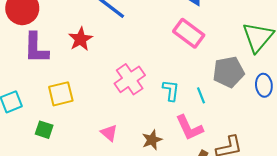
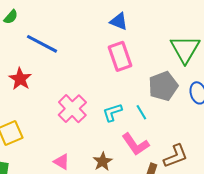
pink rectangle: (189, 33) -> (120, 56), turned 44
cyan L-shape: (171, 90) -> (112, 112), turned -105

